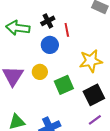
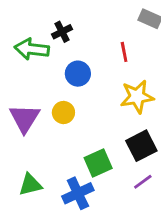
black cross: (48, 21) -> (62, 32), moved
red line: (67, 30) -> (124, 52), moved
green square: (64, 85) -> (98, 163), moved

